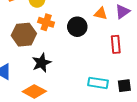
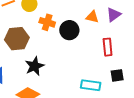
orange cross: (46, 22) -> (47, 22), moved
black square: (124, 86) -> (117, 75), moved

